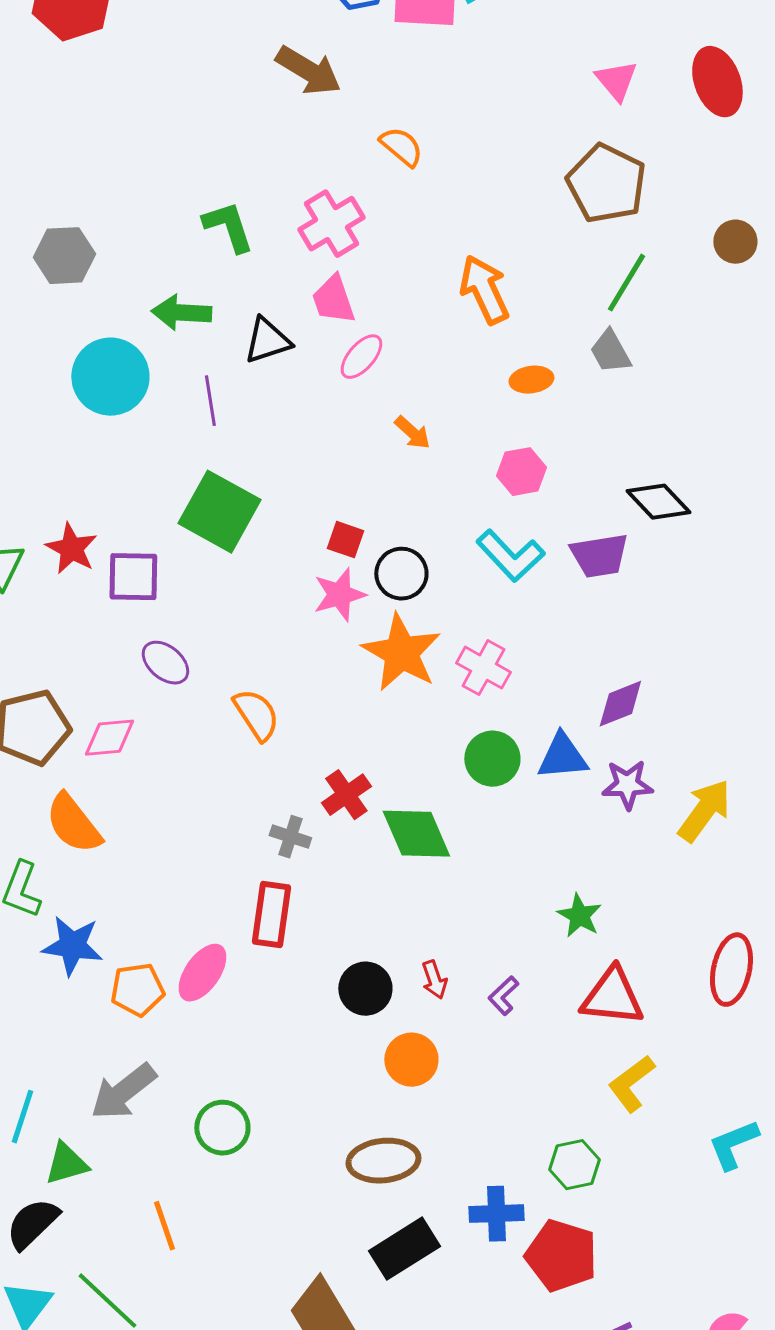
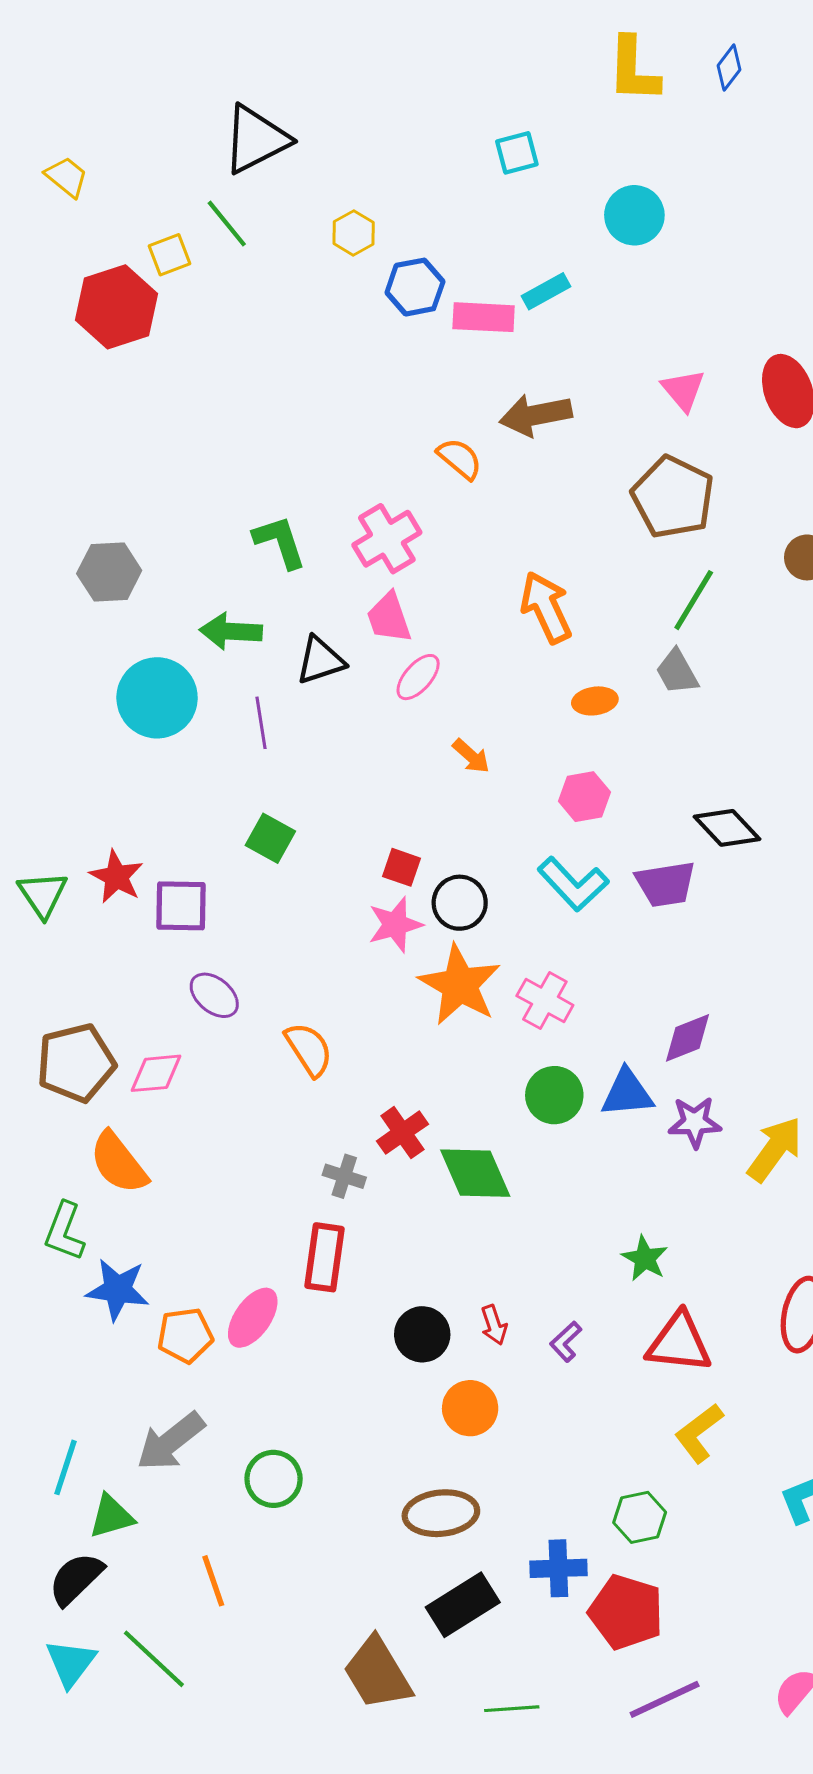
brown arrow: (308, 71) -> (536, 415), moved, turned 138
green square: (219, 512) -> (270, 838), size x0.6

